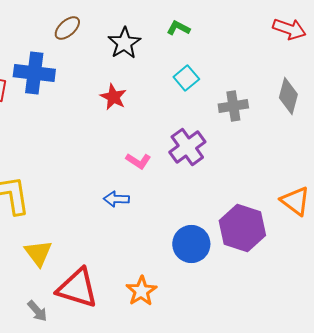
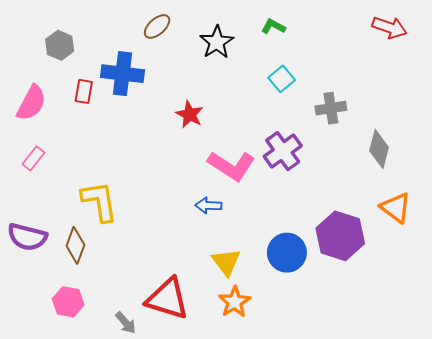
gray diamond: (288, 96) -> (379, 149), moved
red star: (113, 97) -> (190, 114), moved
pink L-shape: (138, 161) -> (231, 166), size x1.8
yellow triangle: (38, 253) -> (226, 262), moved

